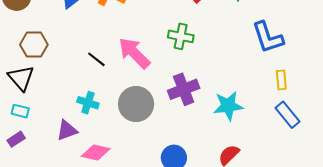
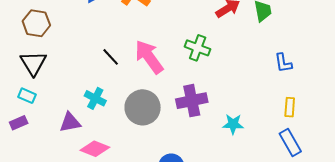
blue L-shape: (268, 37) -> (283, 63), size x0.6
brown hexagon: (34, 45) -> (36, 23), moved
cyan star: (228, 106) -> (233, 124), size x0.7

